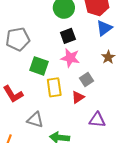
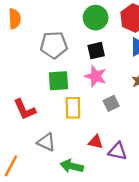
gray pentagon: (18, 39) -> (54, 45), moved
green square: (39, 66) -> (59, 81), turned -30
red triangle: (78, 97) -> (96, 142), moved, turned 40

